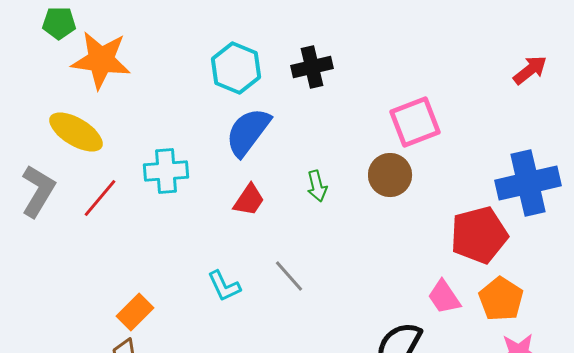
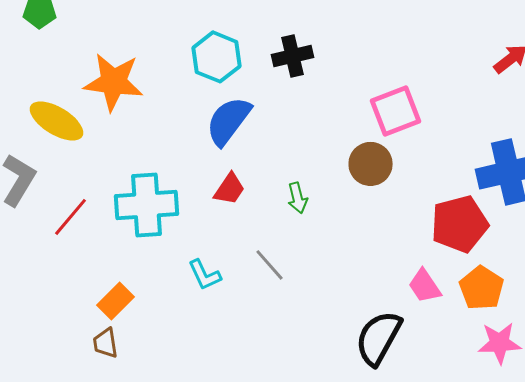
orange star: (101, 60) -> (114, 82), moved
cyan cross: (166, 171) -> (146, 205), moved, size x1.4
green arrow: (317, 186) -> (298, 198), moved
red line: (100, 198) -> (70, 217), moved

